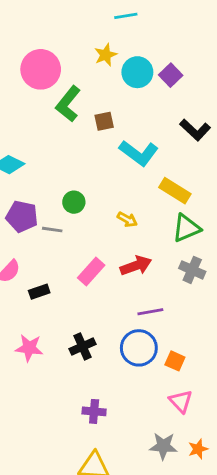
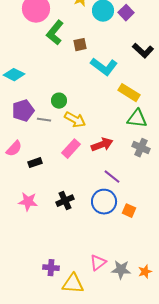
purple pentagon: (22, 217) -> (23, 111), turned -30
yellow arrow: (127, 219) -> (75, 120), moved, size x1.5
green triangle: (186, 228) -> (137, 119), turned 30
purple line: (150, 312) -> (112, 177), turned 48
pink triangle: (181, 401) -> (98, 263), moved, turned 36
purple cross: (94, 411) -> (51, 268), moved

